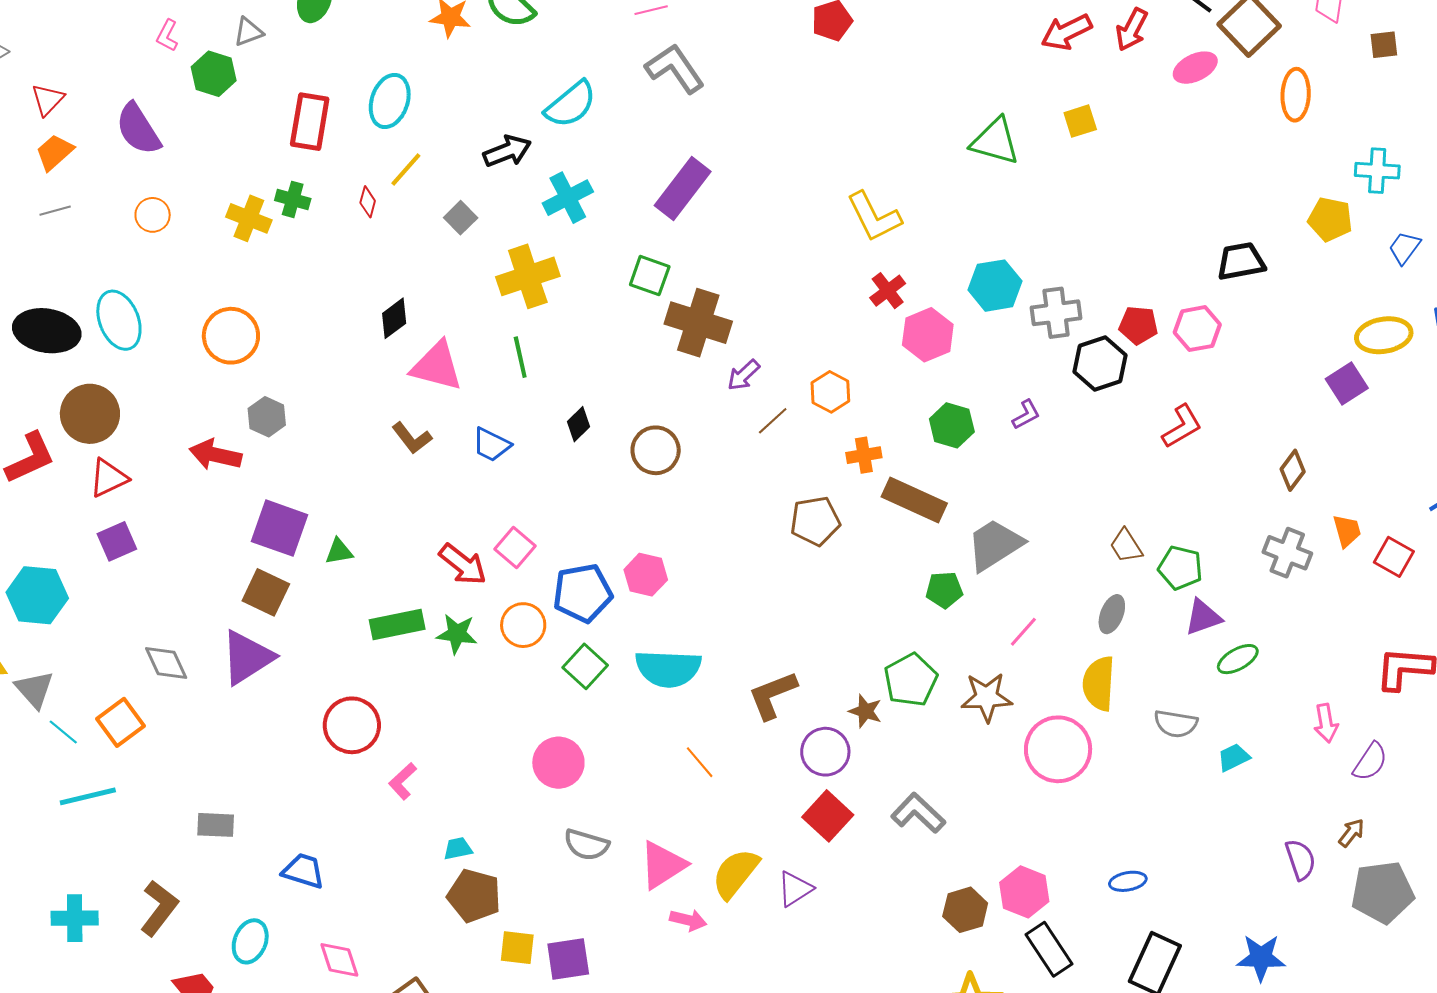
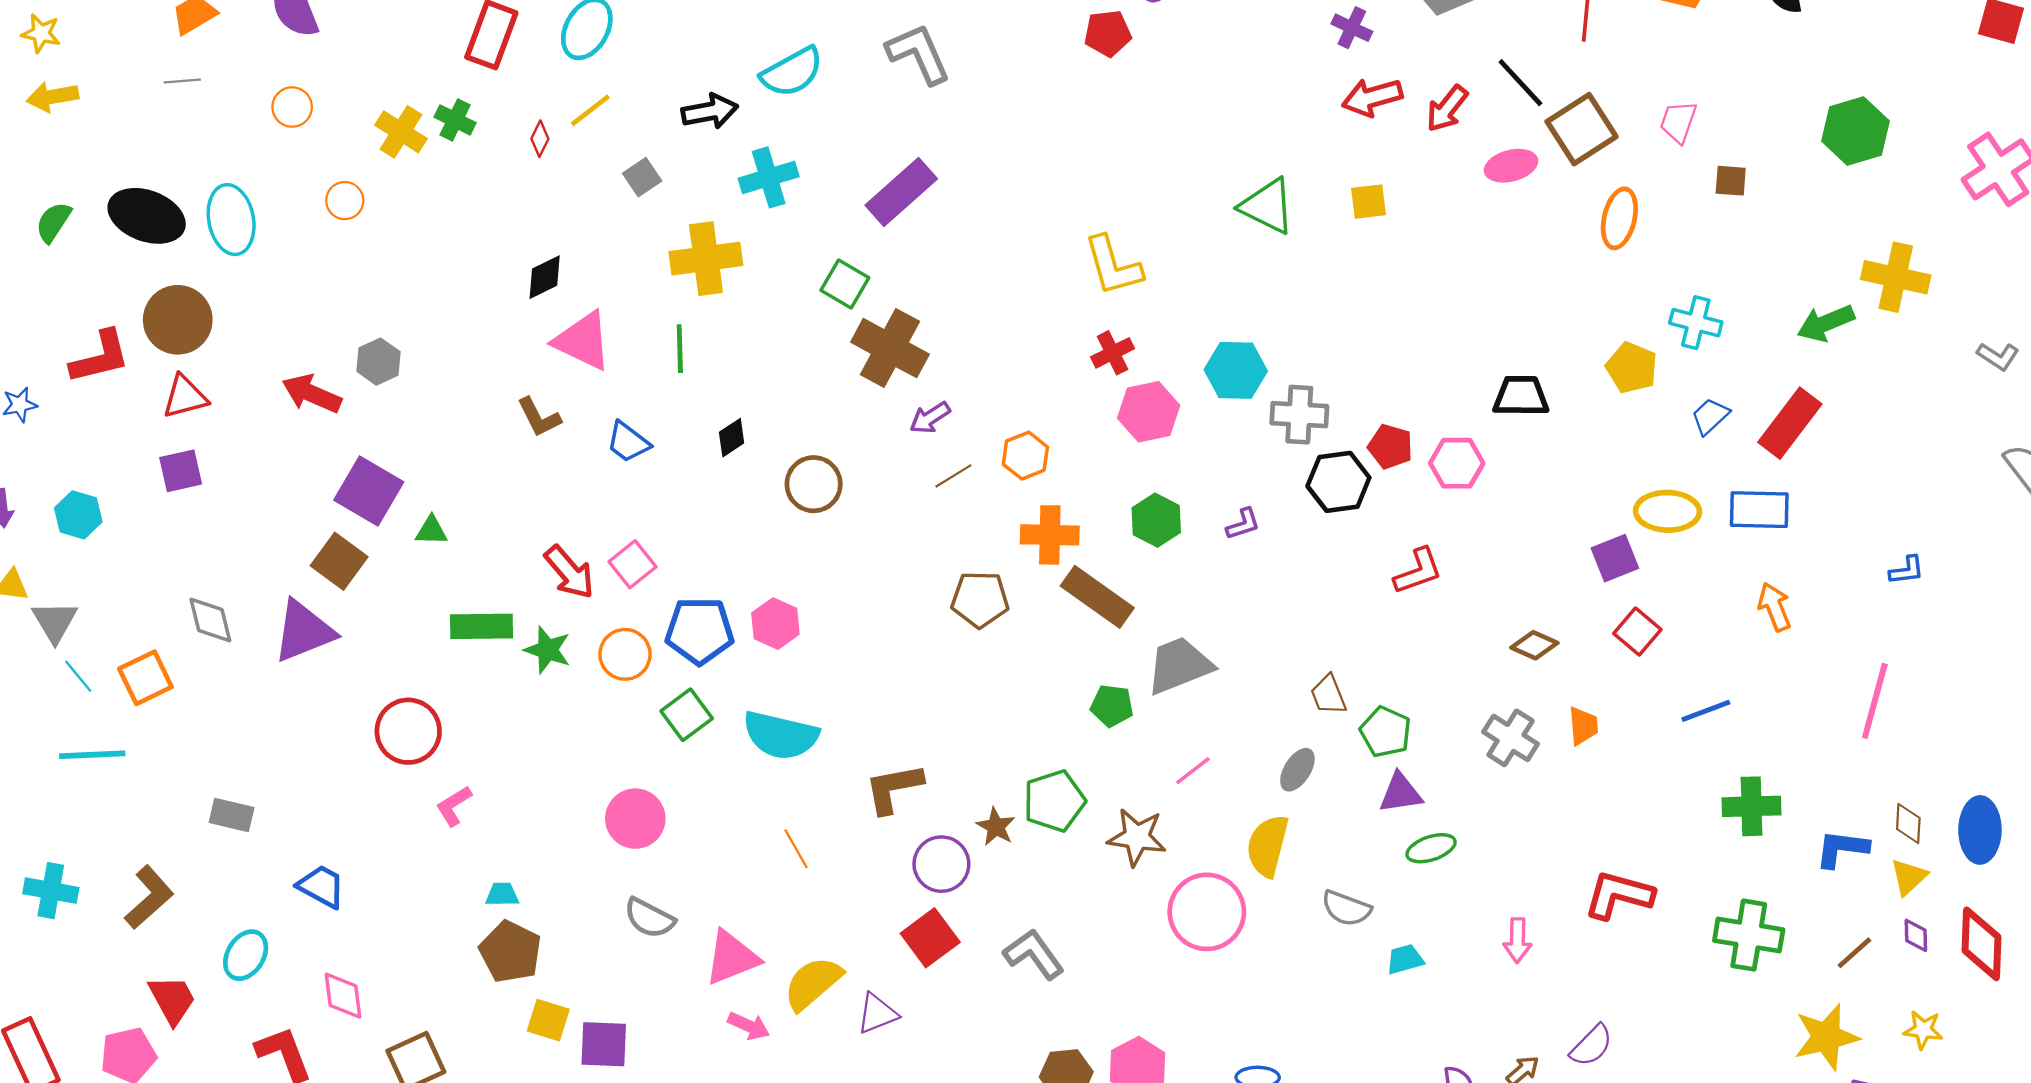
orange circle: (231, 336) -> (345, 201), moved, size x0.6
orange cross: (864, 455) -> (1050, 535), size x1.4
brown diamond: (1293, 470) -> (1534, 645), turned 66
red square: (1394, 557) -> (1637, 631), moved
cyan hexagon: (37, 595) -> (78, 515), size x0.7
purple semicircle: (1370, 762) -> (1591, 1046), moved

